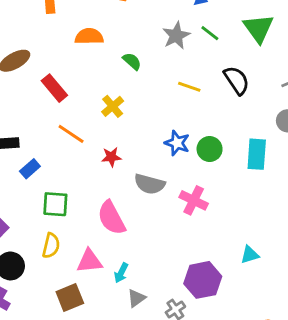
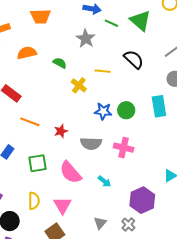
green line: (210, 33) -> (111, 23), moved
yellow cross: (113, 106) -> (79, 85), moved
green square: (55, 204) -> (38, 163), moved
pink triangle: (89, 261) -> (62, 205), turned -42
cyan arrow: (121, 273) -> (104, 181), moved, turned -64

